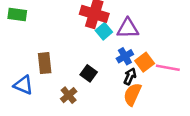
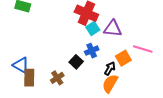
blue cross: (125, 56) -> (92, 51), moved
brown rectangle: (45, 63) -> (29, 78), moved
pink line: (168, 68) -> (143, 49), moved

